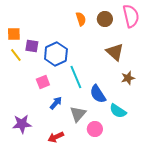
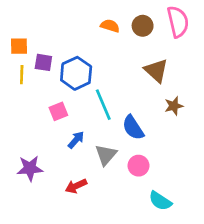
orange semicircle: (81, 19) -> (110, 26), turned -56
yellow line: (16, 55) -> (22, 75), turned 40
cyan semicircle: (118, 111) -> (160, 201), moved
pink circle: (95, 129) -> (139, 166), moved

